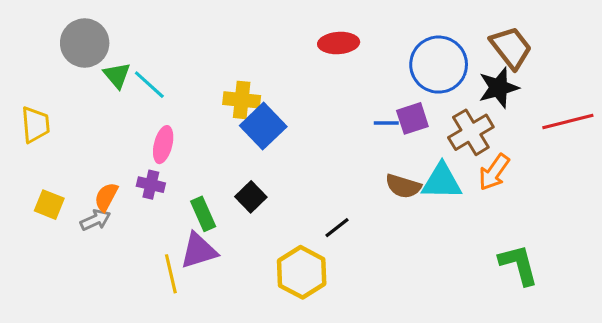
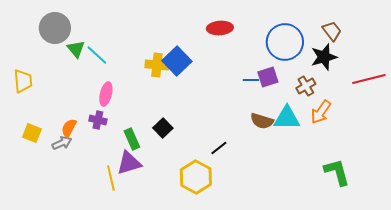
brown trapezoid: (511, 48) -> (332, 31), size x0.7
blue square: (263, 126) -> (177, 61), moved
brown cross: (471, 132) -> (306, 86), size x0.7

